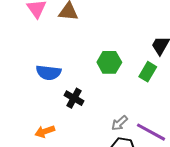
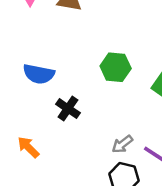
orange arrow: (45, 131) -> (28, 147), turned 60

